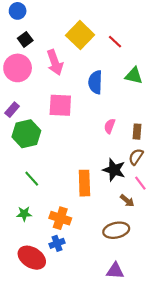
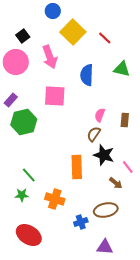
blue circle: (18, 11) -> (53, 11), moved
brown semicircle: (136, 157) -> (94, 134), moved
green line: (32, 179) -> (29, 175), moved
blue cross: (57, 243) -> (81, 222), moved

